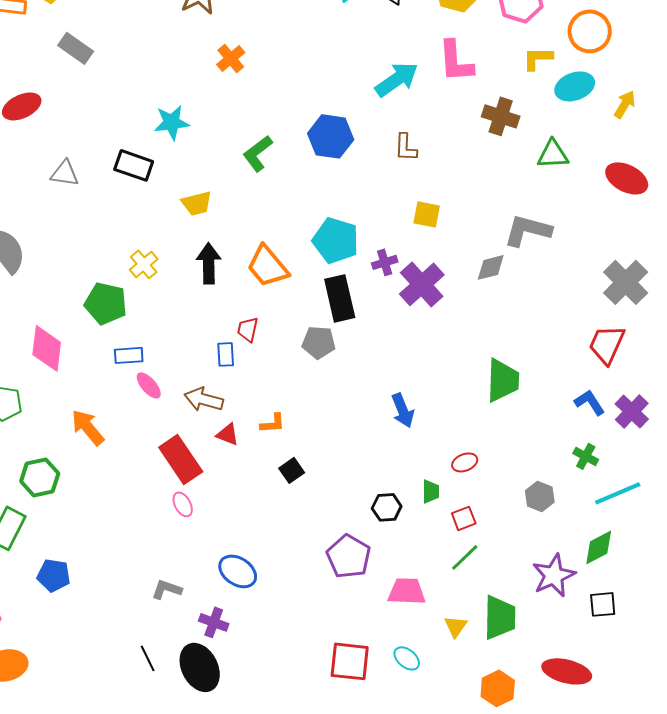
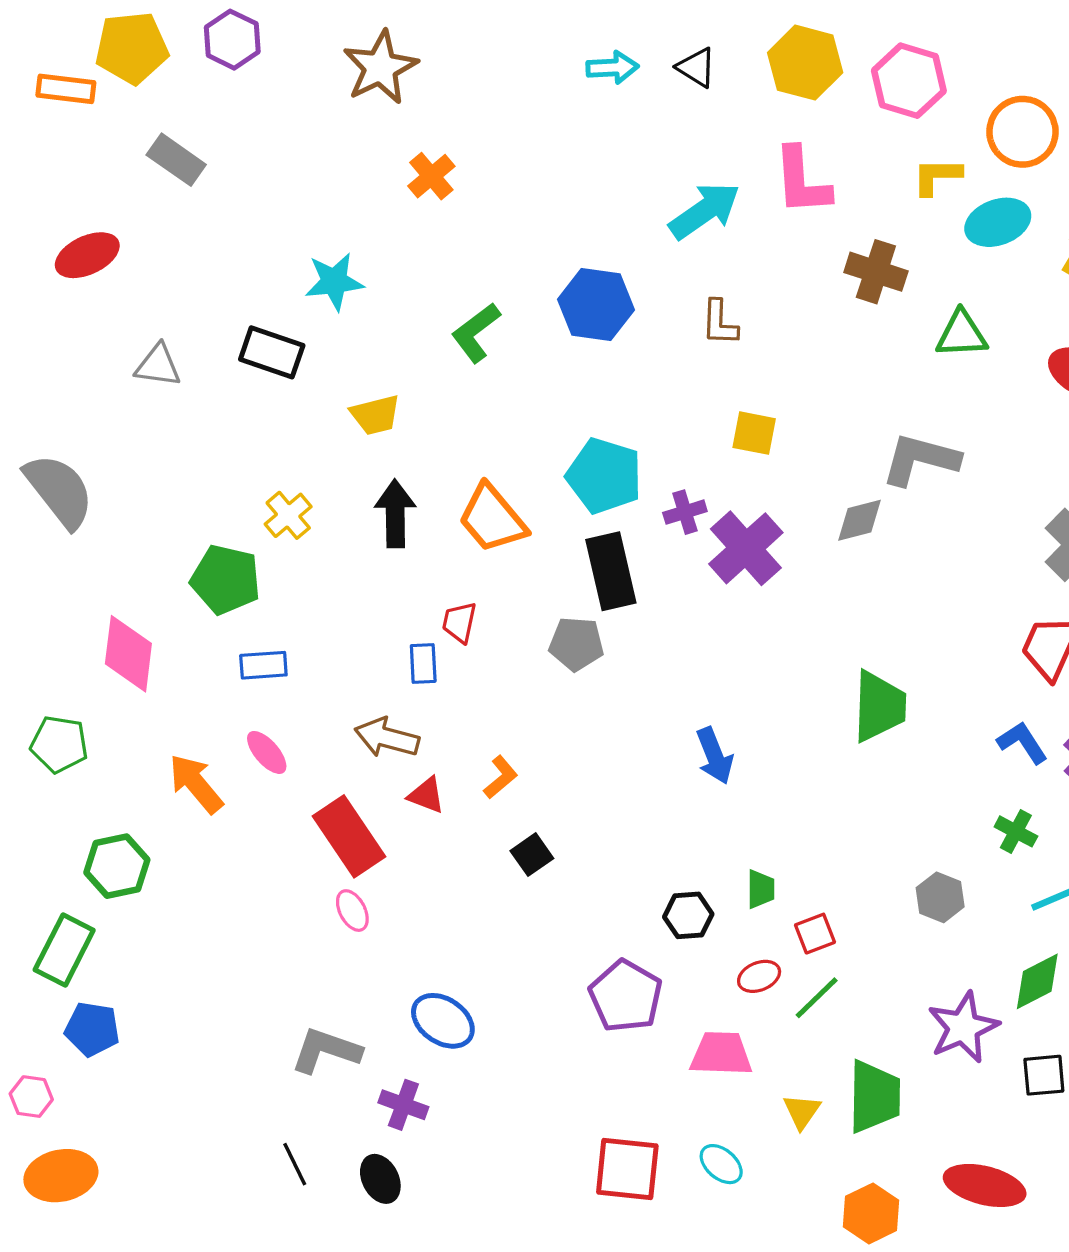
pink ellipse: (149, 385) -> (267, 752), moved
orange L-shape: (273, 423) -> (501, 777), turned -36
red ellipse: (465, 462) -> (759, 976), moved
blue pentagon: (54, 575) -> (92, 1029), moved
gray L-shape: (167, 589) -> (326, 1050), size x1.4
black ellipse: (200, 667) -> (380, 1179), size x0.6

